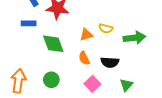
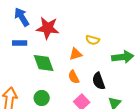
yellow semicircle: (106, 28) -> (93, 40), moved
black semicircle: (110, 62) -> (99, 81), turned 66

